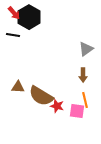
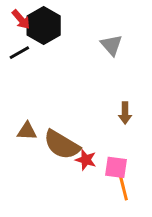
black line: (13, 35) -> (19, 53), turned -40
gray triangle: (86, 49) -> (111, 45), moved, turned -35
orange line: (85, 100) -> (124, 189), moved

